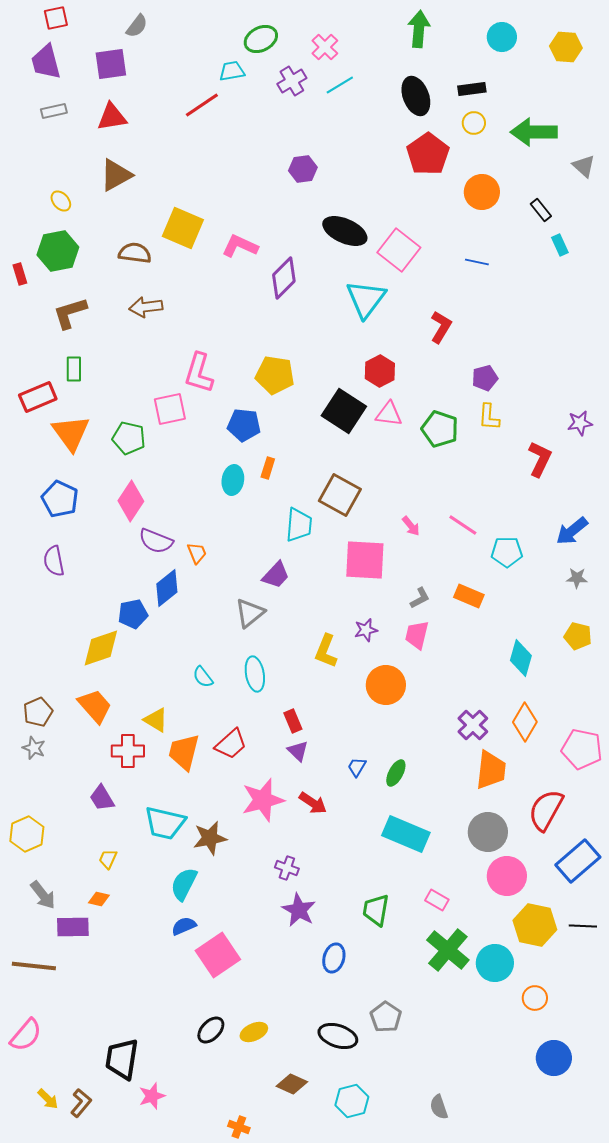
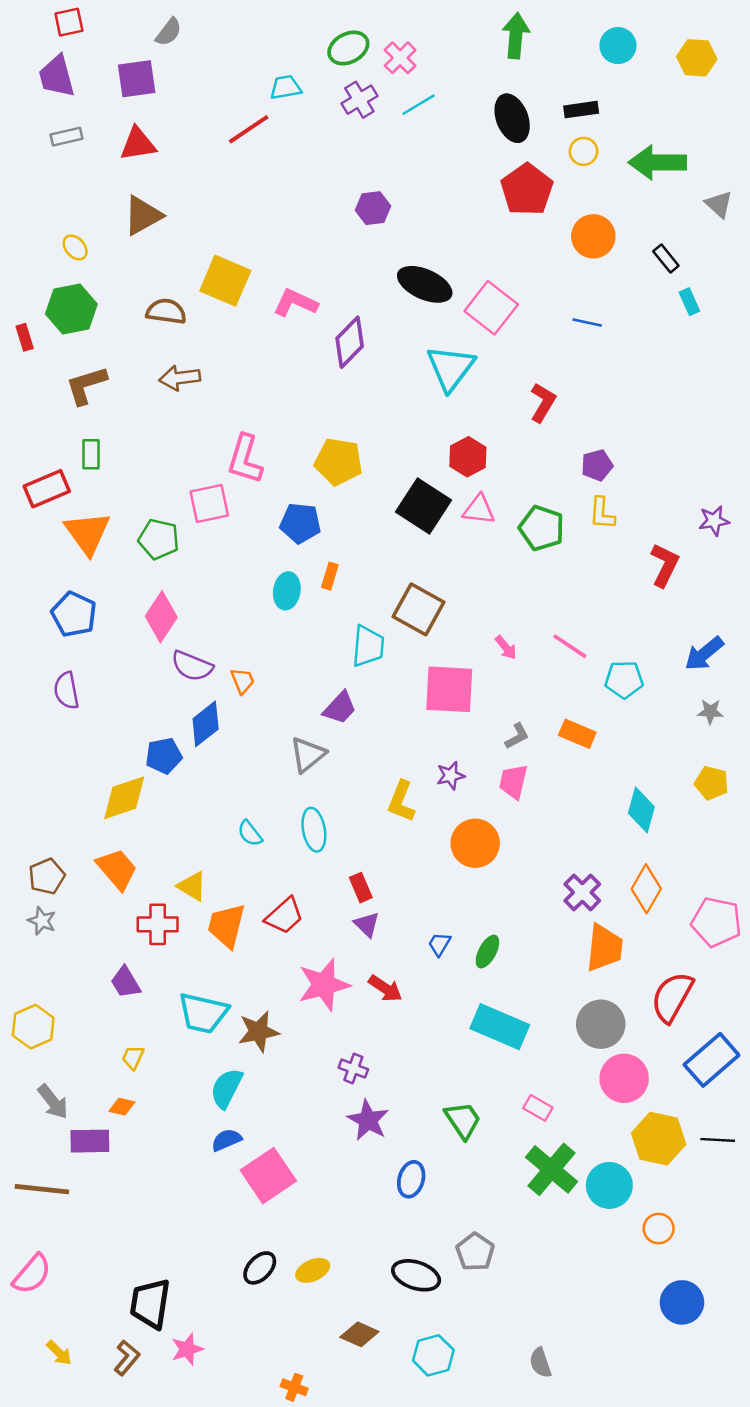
green ellipse: (261, 39) -> (348, 48), moved
green trapezoid: (376, 910) -> (463, 1120), turned 136
brown L-shape: (81, 1103) -> (127, 1358), moved

